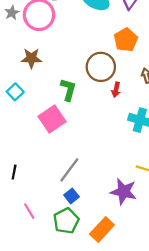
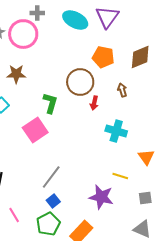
orange pentagon: (126, 40) -> (103, 57), turned -30

